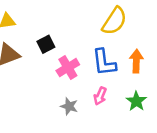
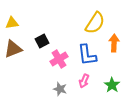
orange arrow: (136, 61) -> (114, 43), moved

